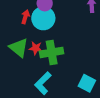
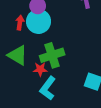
red star: (36, 48) -> (40, 69), moved

